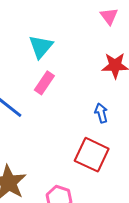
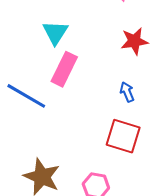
pink rectangle: (44, 83) -> (64, 69), size x1.4

